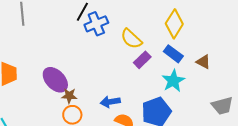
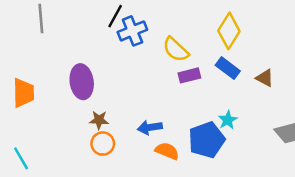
purple rectangle: (142, 60) -> (189, 75), turned 30
purple ellipse: (55, 80) -> (82, 82), moved, turned 36
cyan star: (173, 81) -> (228, 120), moved, size x0.7

